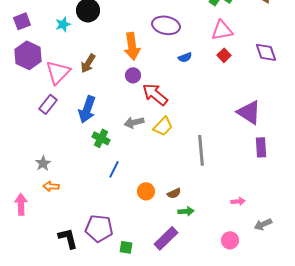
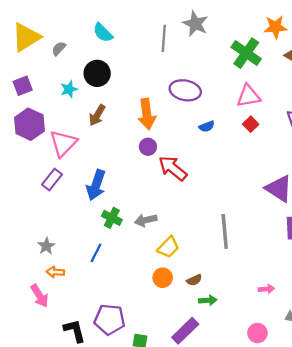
brown arrow: (88, 63) -> (97, 115), moved
gray arrow: (134, 122) -> (146, 220), moved
yellow trapezoid: (163, 126) -> (168, 247), moved
blue line: (114, 169) -> (96, 253), moved
pink arrow: (21, 204) -> (40, 296), moved, turned 150

